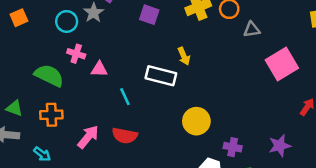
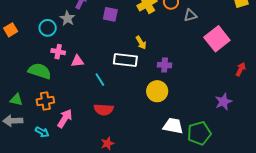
pink arrow: (88, 137) -> (65, 118), moved
purple cross: (233, 147) -> (165, 65), moved

